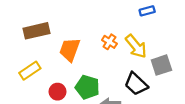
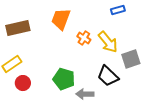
orange trapezoid: (70, 50) -> (61, 19), moved
red circle: (58, 92) -> (23, 83), moved

